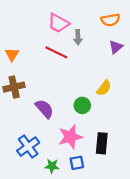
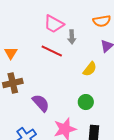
yellow semicircle: (104, 88) -> (90, 69), moved
green circle: (82, 105) -> (86, 102), moved

